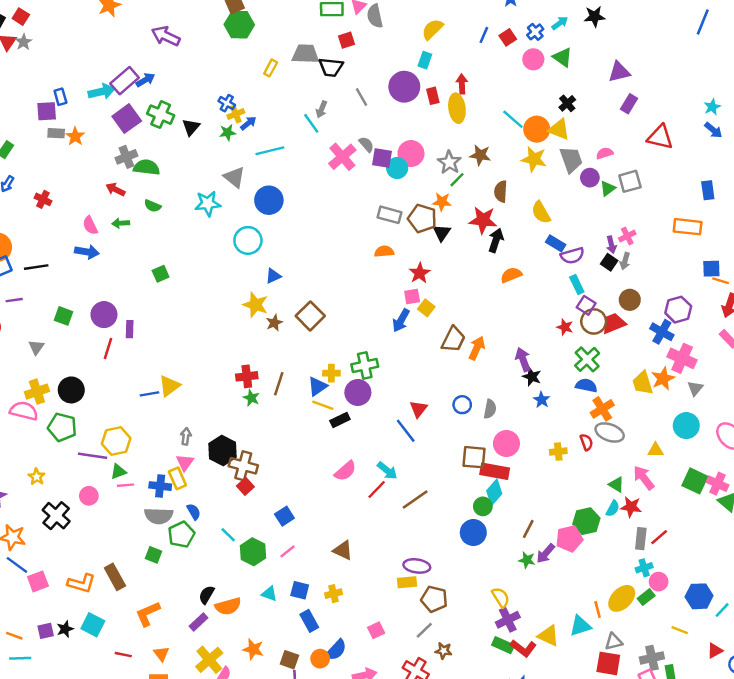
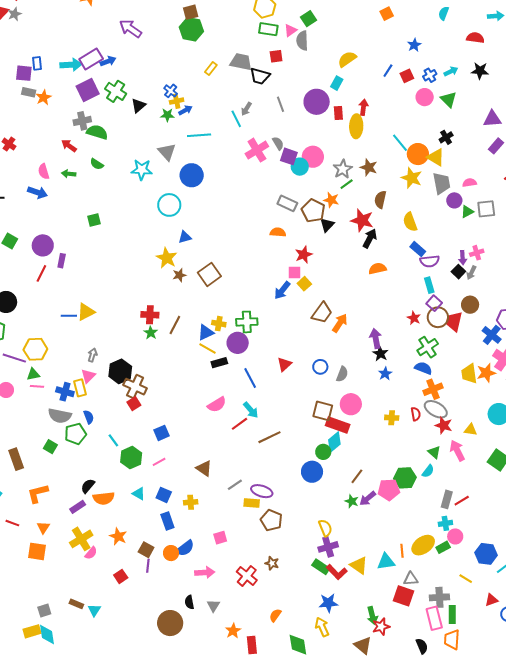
red trapezoid: (614, 323) -> (454, 321), turned -65
blue line: (406, 431) -> (250, 378), moved
red star: (631, 507) -> (444, 425), moved
gray line: (424, 630) -> (235, 485), moved

